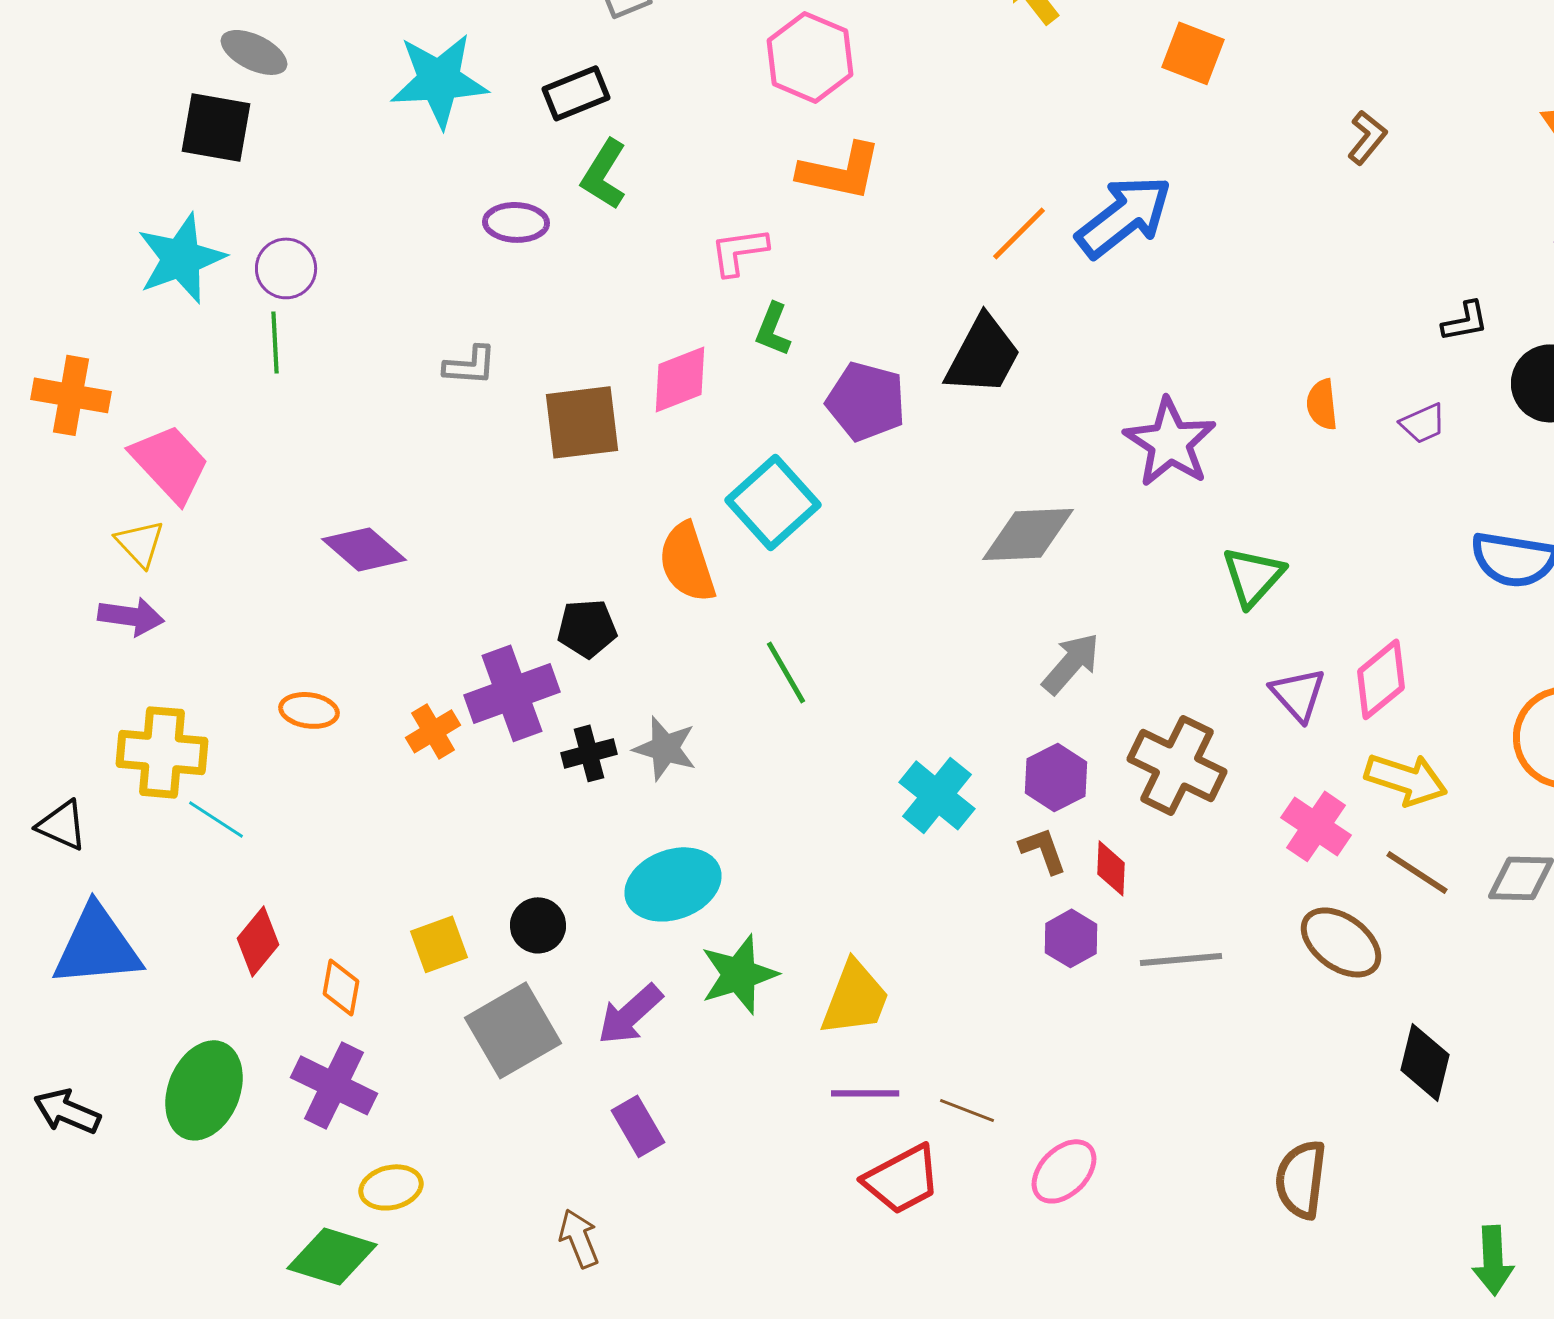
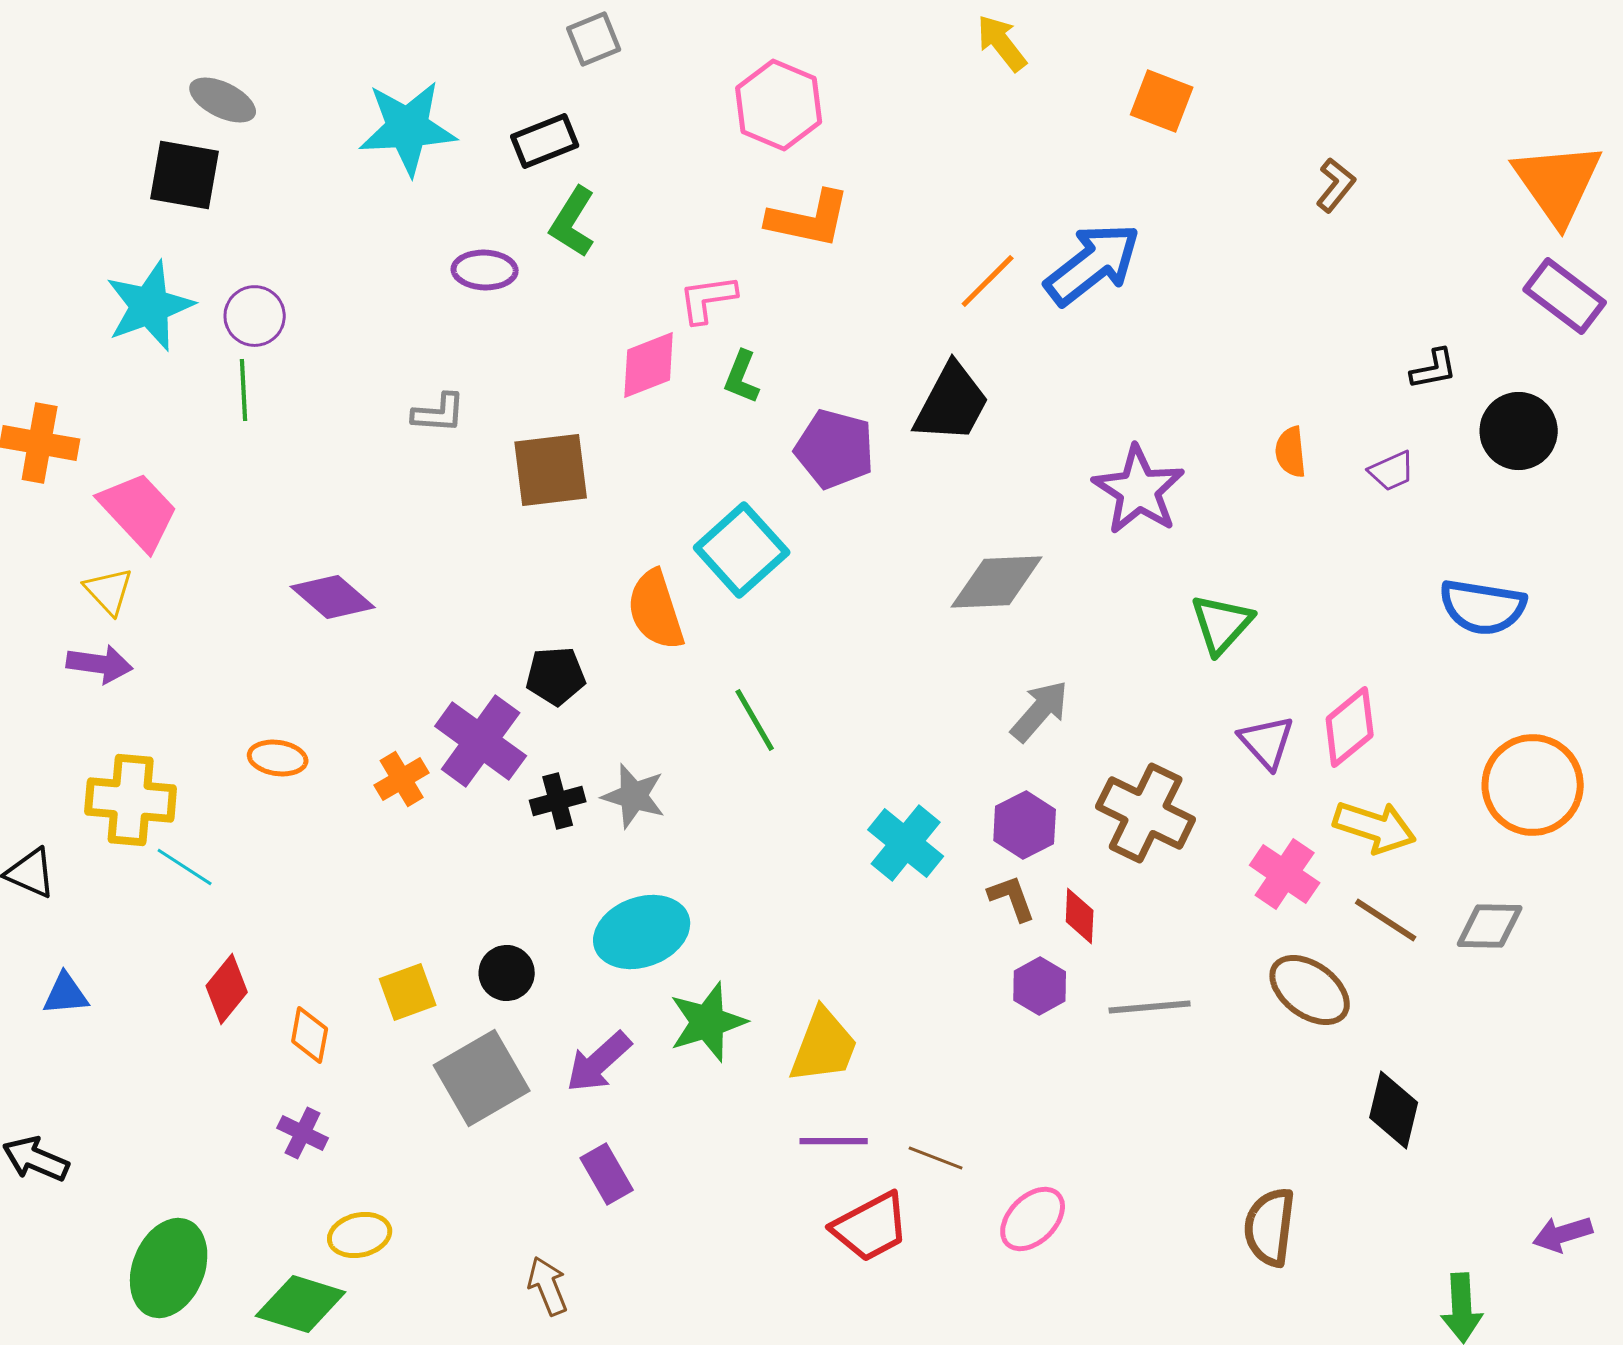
pink diamond: (680, 379) -> (649, 365), moved
purple cross: (512, 693) -> (481, 741), turned -34
blue triangle: (97, 946) -> (66, 994), size x0.5
purple cross: (334, 1085) -> (303, 1133), size x0.6
green ellipse: (204, 1090) -> (169, 1268), moved

